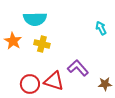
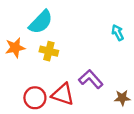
cyan semicircle: (35, 19) -> (41, 22), turned -45
orange star: (13, 41) -> (15, 48), turned 30

